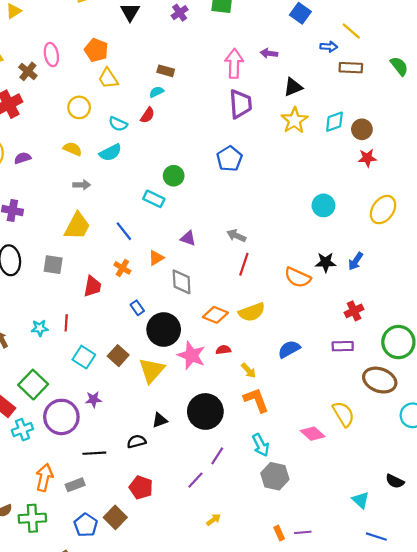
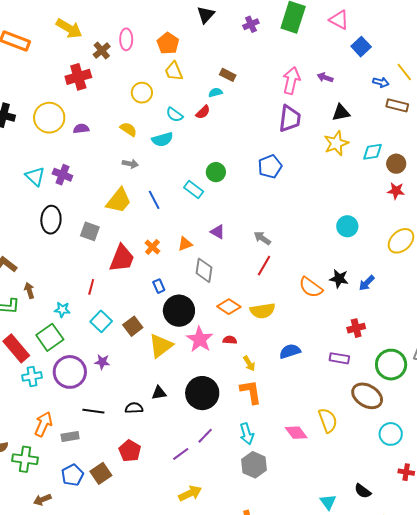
blue line: (124, 231) -> (154, 200), moved
red trapezoid: (93, 286) -> (122, 258), size x1.4
cyan star: (40, 328) -> (62, 310), moved
yellow arrow: (213, 520) -> (190, 493), size x1.6

